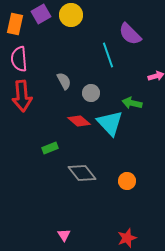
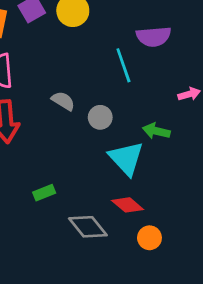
purple semicircle: (130, 34) -> (154, 37), turned -50
gray semicircle: (64, 81) -> (63, 101), turned -30
red diamond: (79, 121) -> (128, 205), moved

